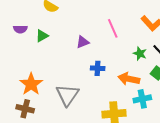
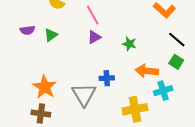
pink line: (113, 28) -> (93, 15), moved
green star: (140, 54) -> (129, 44), moved
blue cross: (98, 68) -> (107, 78), moved

